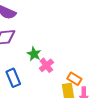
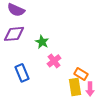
green star: (34, 54) -> (42, 42), moved

